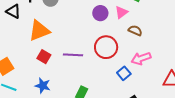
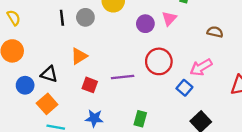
black triangle: (13, 11) -> (49, 74), moved
brown semicircle: (135, 30) -> (215, 32), moved
orange triangle: (39, 31) -> (79, 56), size x0.7

